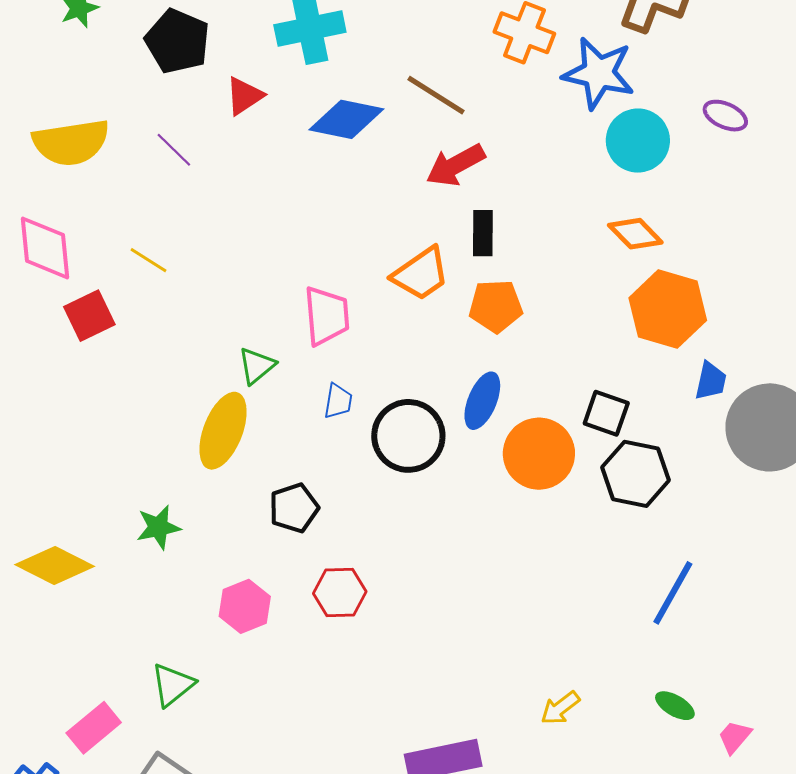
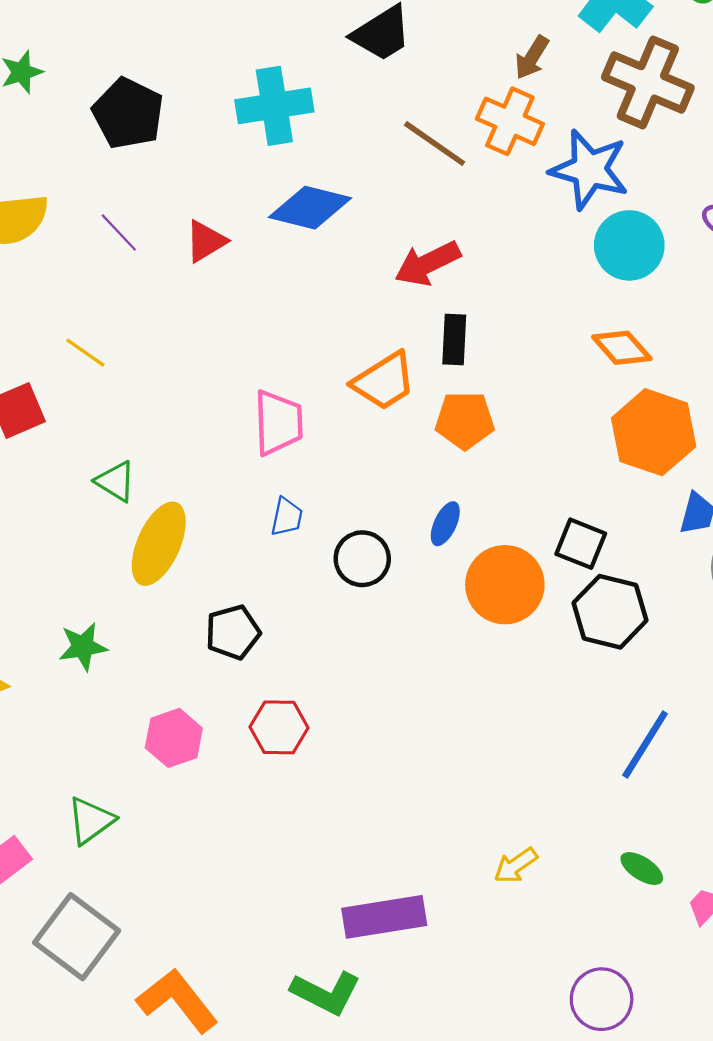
brown line: (436, 95) -> (435, 144), moved
red triangle: (244, 96) -> (206, 241), moved
green triangle: (257, 366) -> (116, 481), moved, turned -51
blue ellipse: (482, 401) -> (445, 524), size x0.7
black circle: (408, 436) -> (362, 559), size x0.7

